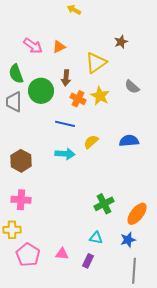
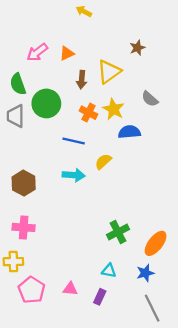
pink arrow: (33, 46) -> (37, 52), turned 108
brown arrow: (66, 78) -> (82, 80), moved
blue semicircle: (129, 141) -> (129, 132), moved
gray line: (134, 271) -> (152, 308), turned -30

